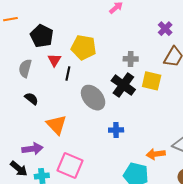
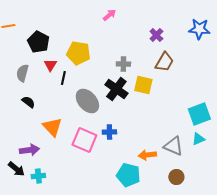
pink square: (70, 166) -> (84, 140), moved

